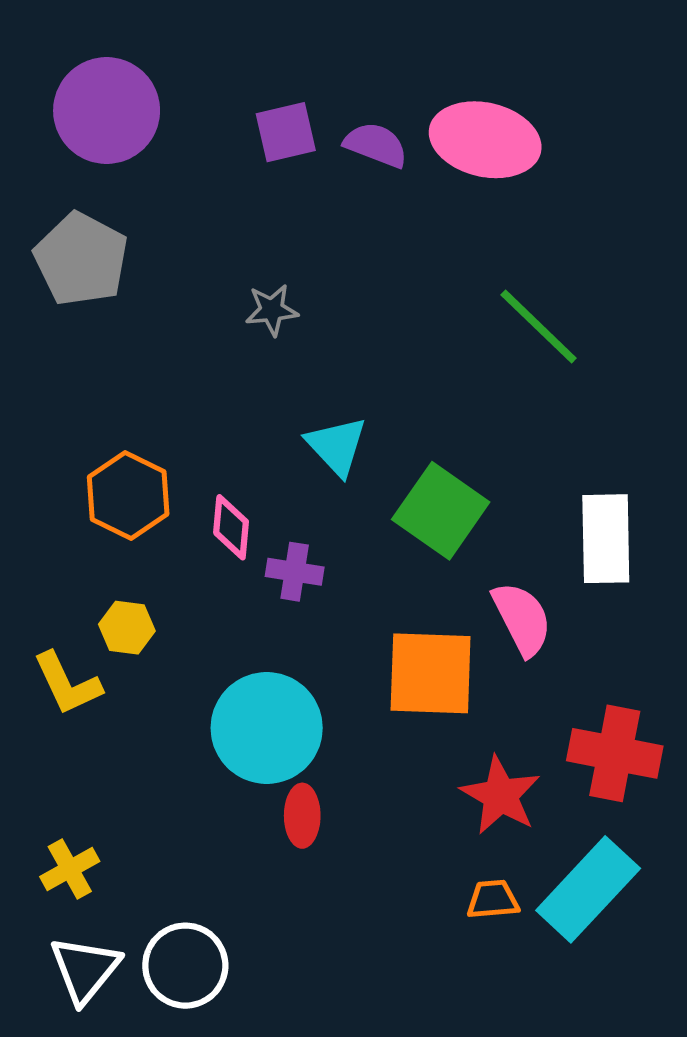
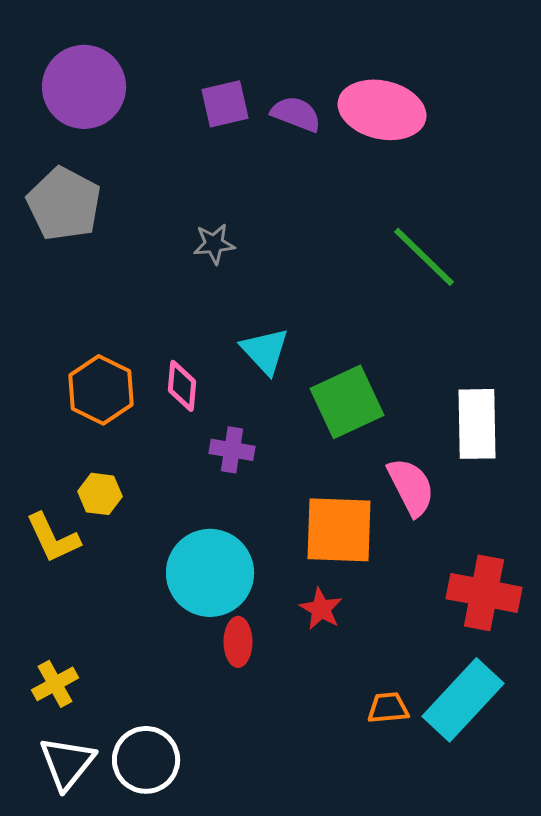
green square: (441, 511) -> (347, 402), turned 30
pink diamond: (231, 527) -> (182, 386), moved
red star: (500, 795) -> (321, 609), moved, size x0.7

